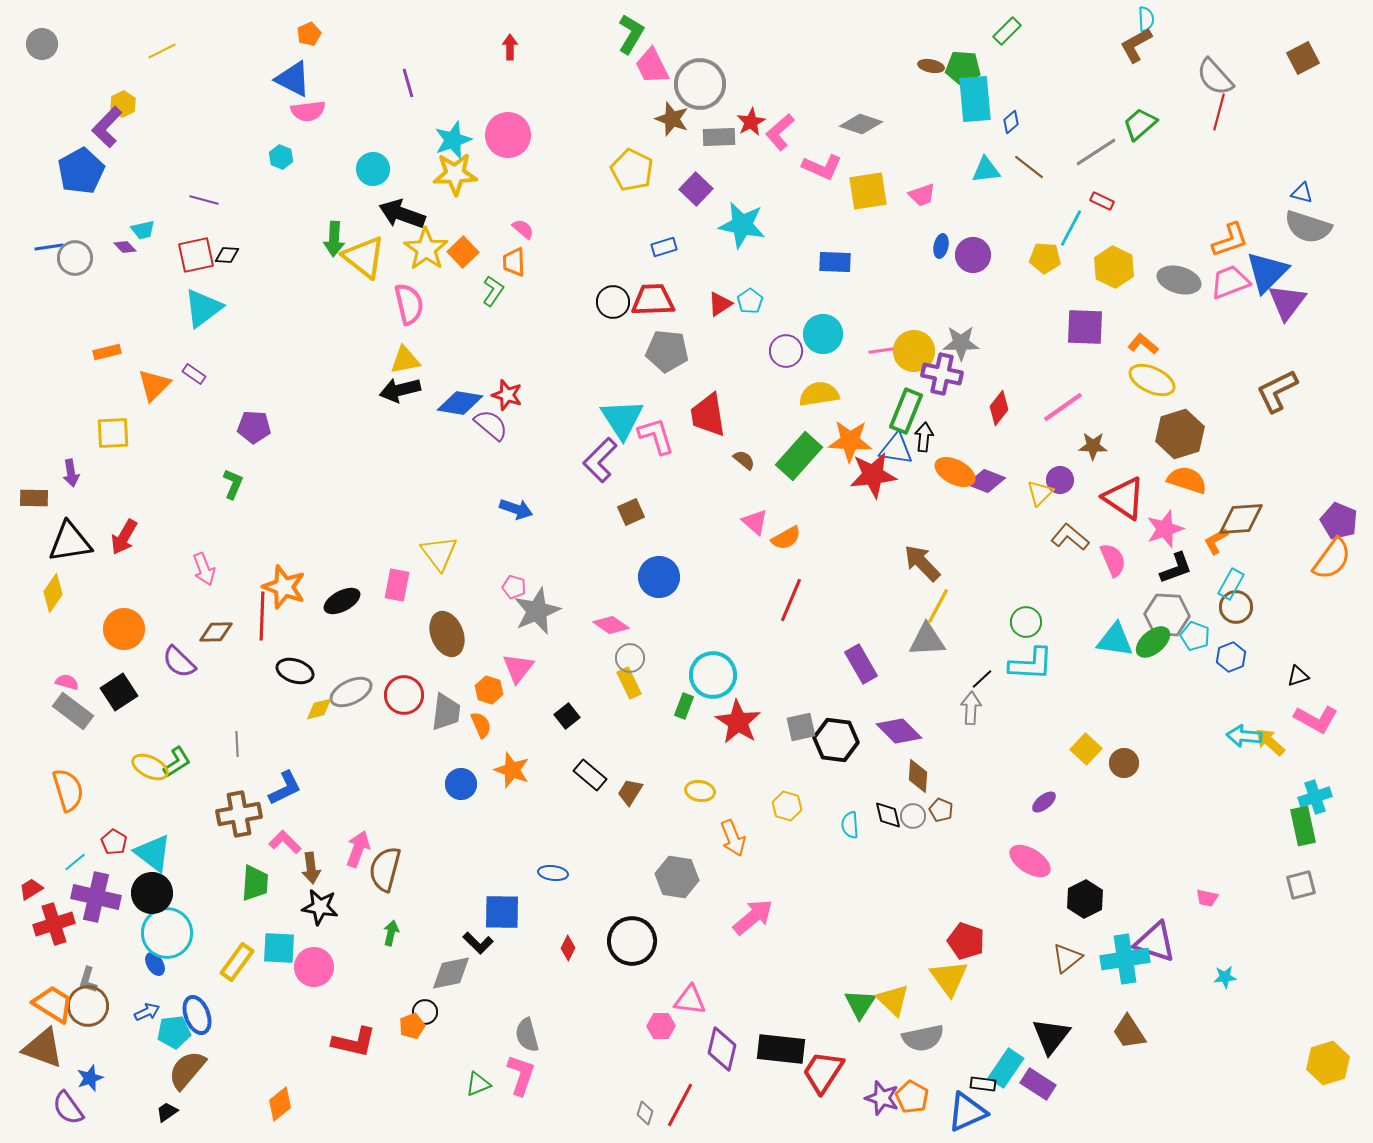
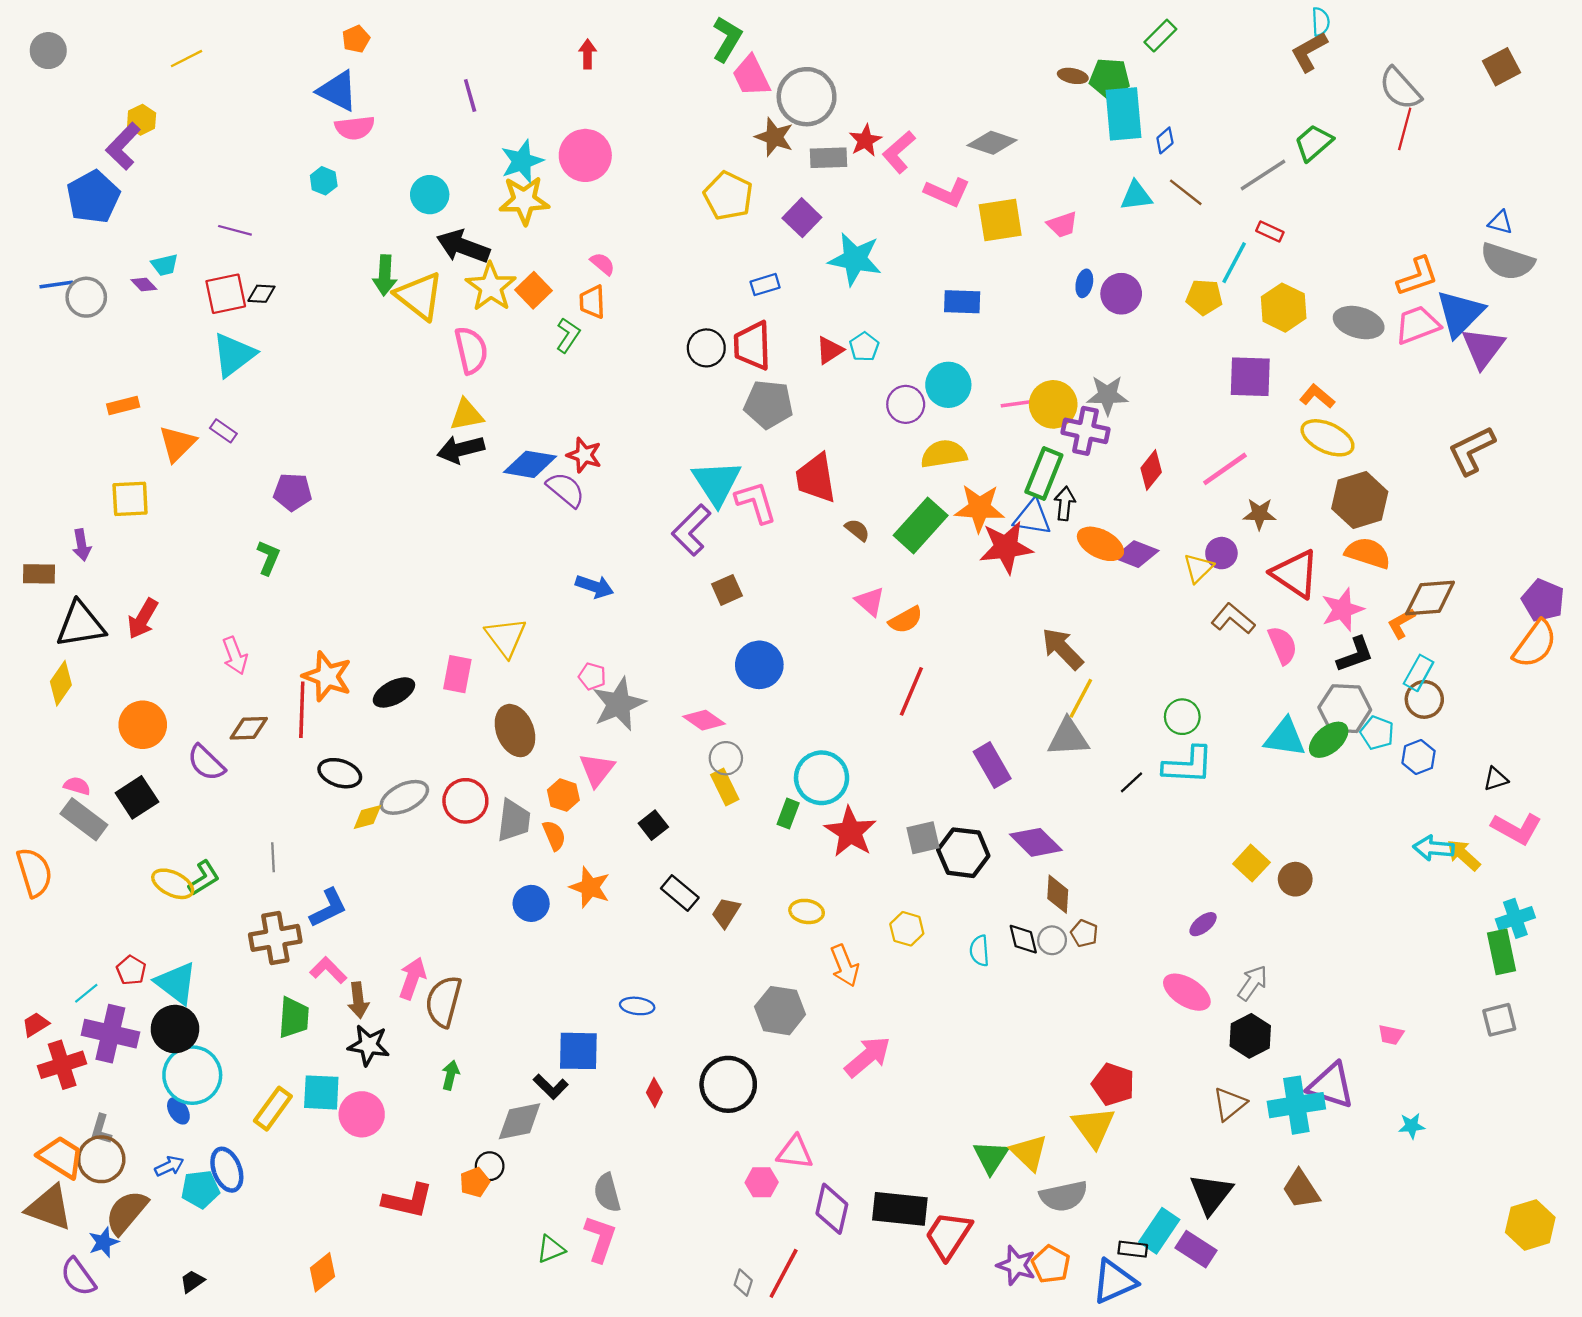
red trapezoid: (653, 300) -> (752, 346), turned -90
gray arrow: (971, 708) -> (1253, 983), moved, turned 32
orange semicircle: (68, 790) -> (34, 872), moved
brown semicircle: (187, 1070) -> (127, 1212), moved

